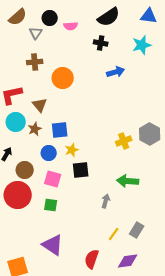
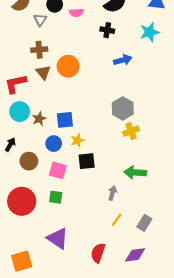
brown triangle: (40, 105) -> (43, 72), moved
gray hexagon: (150, 134) -> (123, 108), moved
red circle: (18, 195) -> (22, 201), moved
yellow line: (114, 234) -> (117, 220), moved

